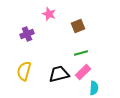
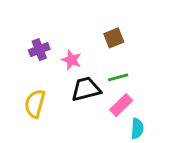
pink star: (49, 14) -> (71, 60), moved
black trapezoid: (59, 74) -> (86, 89), moved

